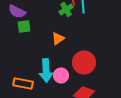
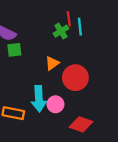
red circle: (84, 62) -> (75, 78), moved

